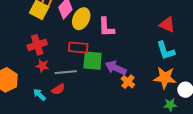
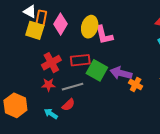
yellow ellipse: (81, 19) -> (90, 27), moved
red cross: (37, 45) -> (51, 63), moved
green square: (93, 61) -> (97, 70), turned 35

